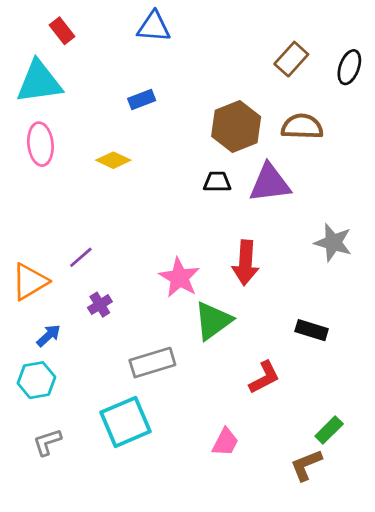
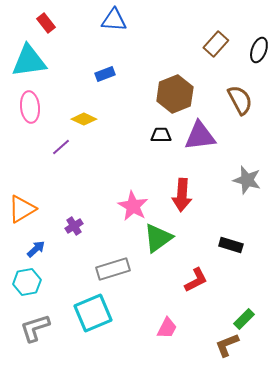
brown semicircle: (302, 127) -> (240, 100), moved, turned 60
purple line: (81, 257) -> (61, 147), moved
gray L-shape: (47, 442) -> (35, 328), size x1.4

